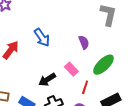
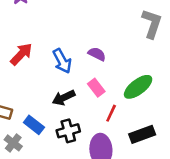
blue arrow: (42, 38) -> (62, 61), moved
purple semicircle: (84, 42) -> (97, 54), moved, turned -48

